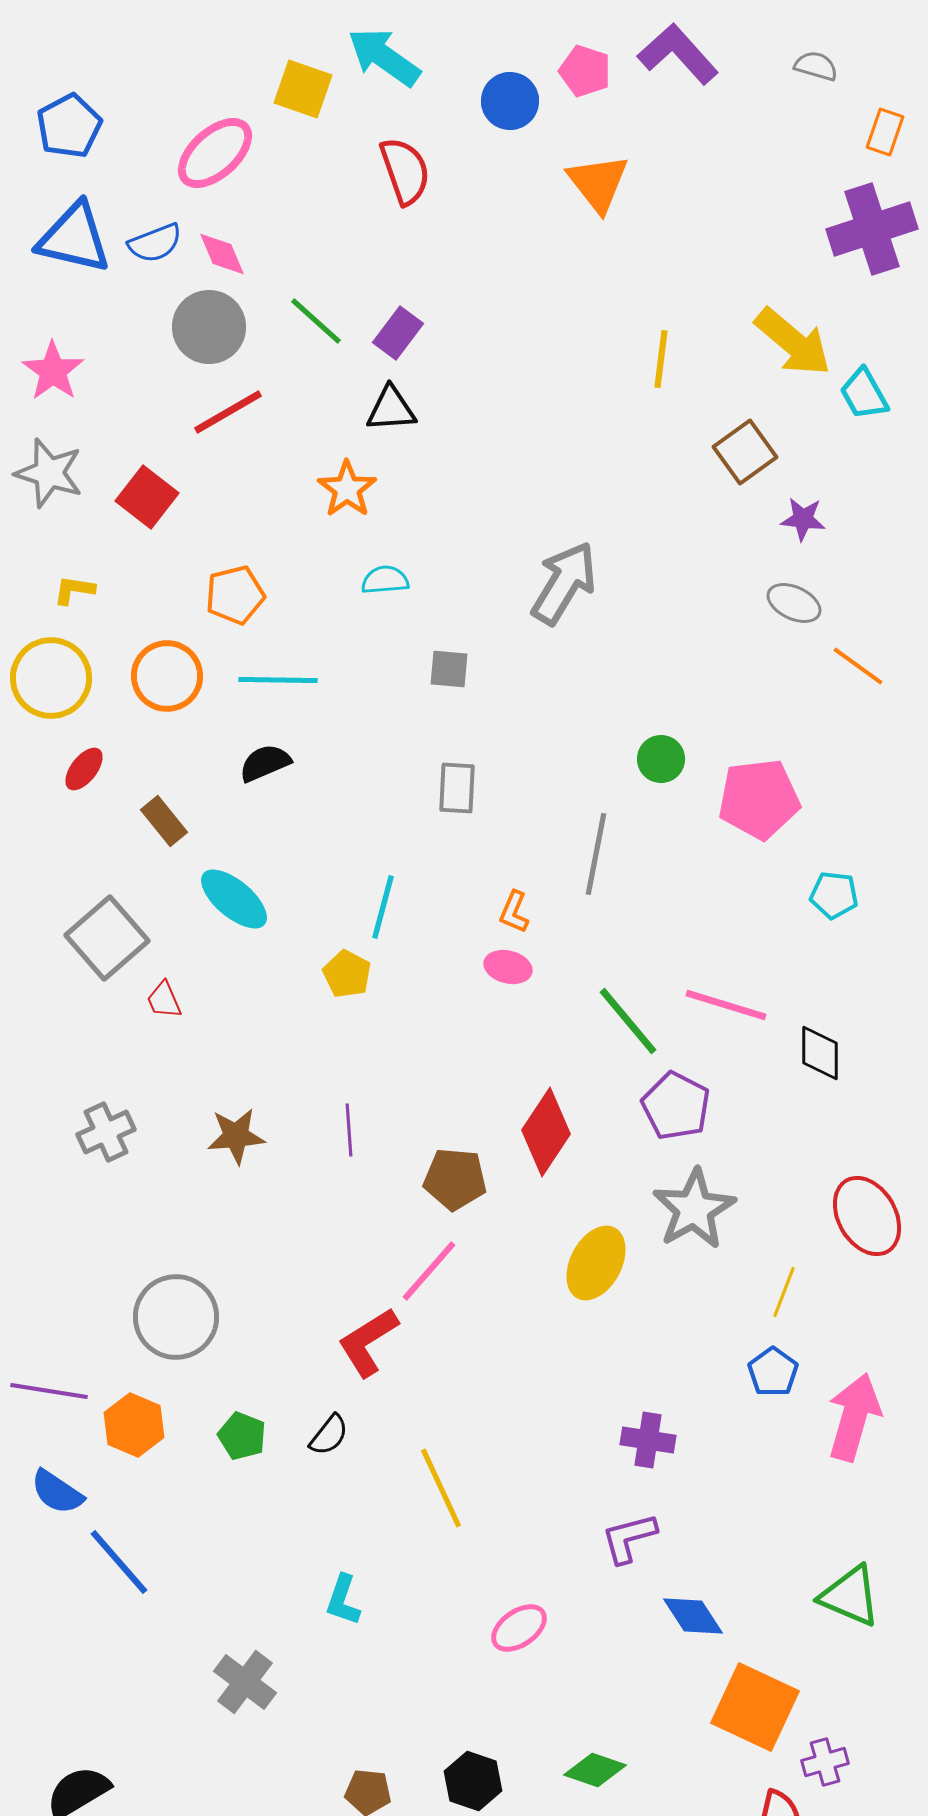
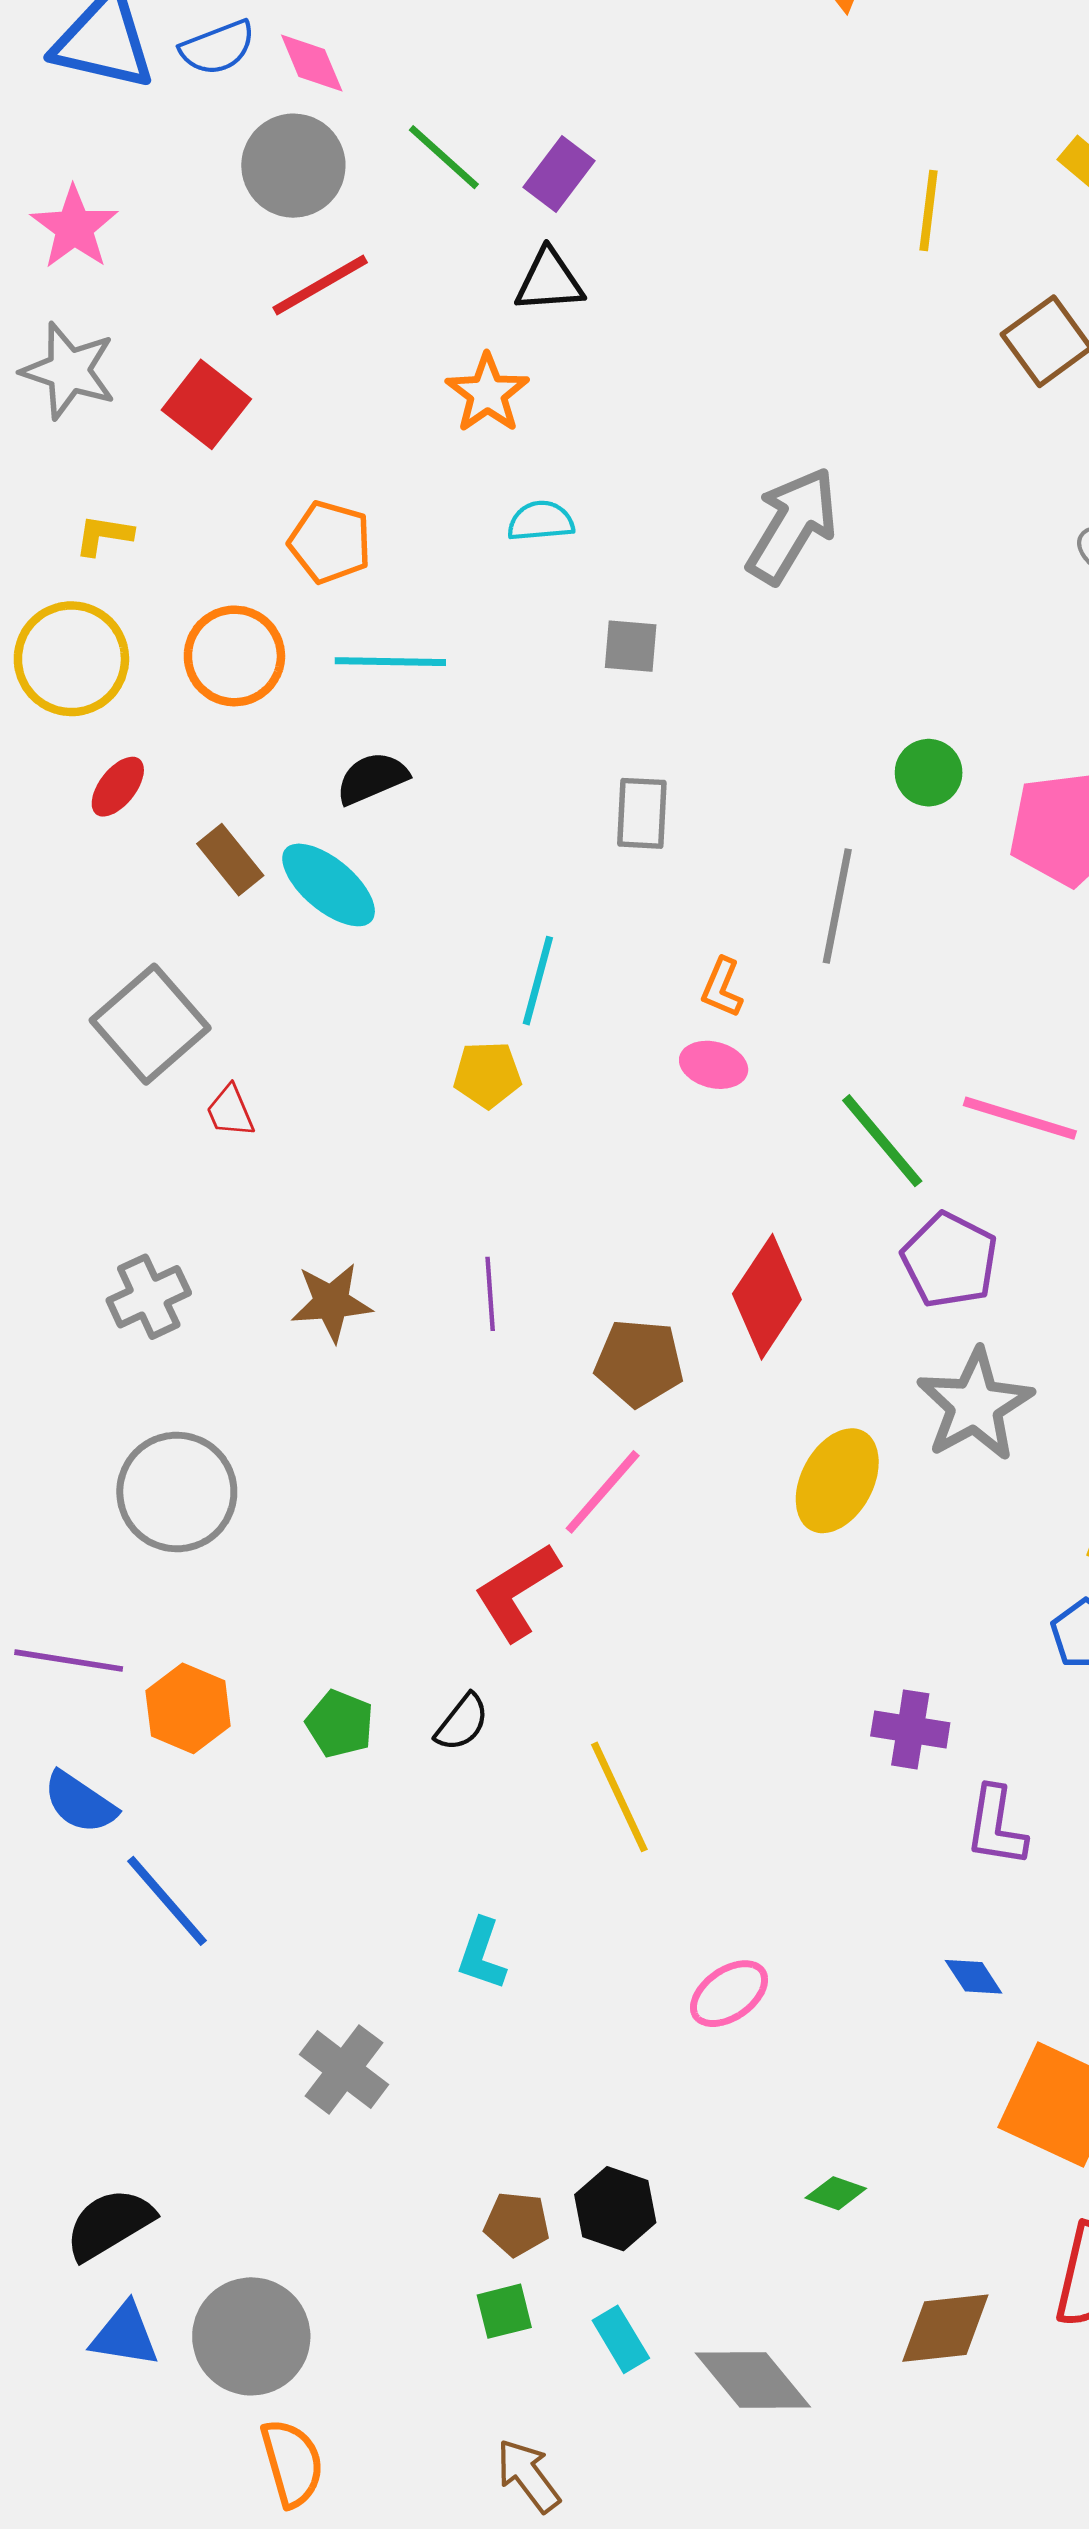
orange pentagon: (235, 595) -> (330, 542), turned 30
cyan ellipse: (234, 899) -> (329, 885), moved
yellow pentagon: (347, 974) -> (487, 1075), turned -30
gray circle: (176, 1317) -> (177, 1492), moved
purple L-shape: (629, 1538) -> (996, 1826), moved, turned -66
blue diamond: (693, 1616) -> (974, 1977), size x0.7
green diamond: (595, 1770) -> (836, 2193), size x0.7
black hexagon: (473, 1781) -> (615, 2209), moved

